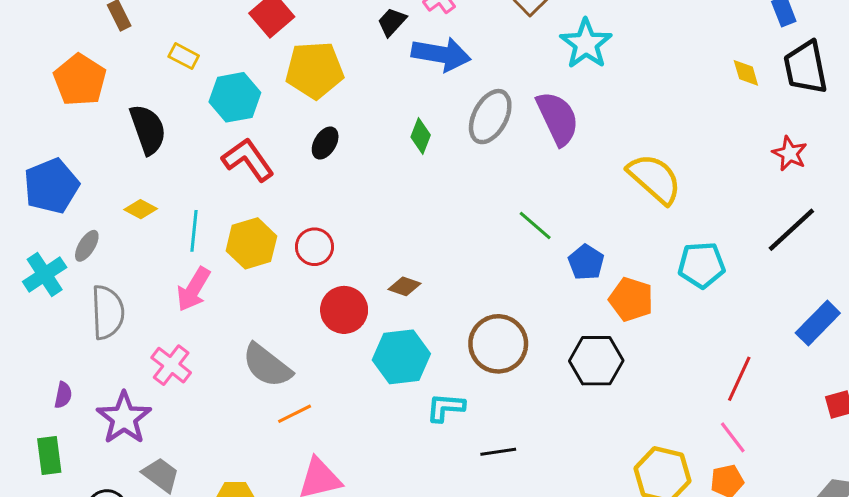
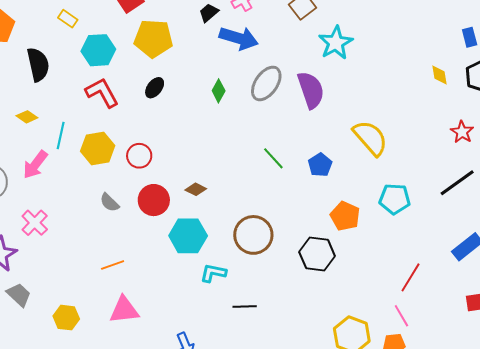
green line: (535, 226) -> (273, 158), moved
blue pentagon: (586, 262) -> (320, 165), moved
pink arrow: (193, 289) -> (35, 165), moved
gray semicircle: (267, 366) -> (109, 203), moved, size x0.6

